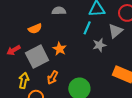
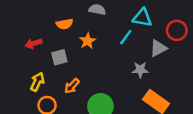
gray star: (99, 45) -> (140, 70), moved
orange star: (60, 49) -> (87, 41), moved
gray square: (37, 57) -> (59, 57), size x0.6

